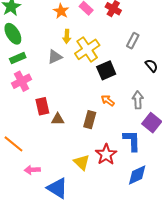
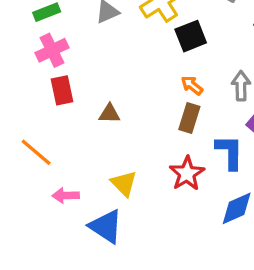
red rectangle: (42, 106) -> (62, 90), moved
brown rectangle: (90, 120) -> (189, 118), moved
yellow triangle: (82, 162) -> (124, 183), moved

